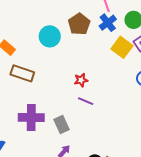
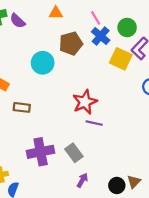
brown pentagon: (79, 24) -> (71, 44), turned 30
brown rectangle: (22, 73) -> (22, 107), size x0.7
red star: (81, 80) -> (85, 102), size x1.6

